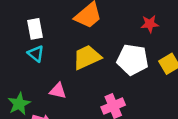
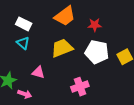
red star: (150, 24) -> (95, 25), moved
white rectangle: (35, 29) -> (24, 24), turned -56

